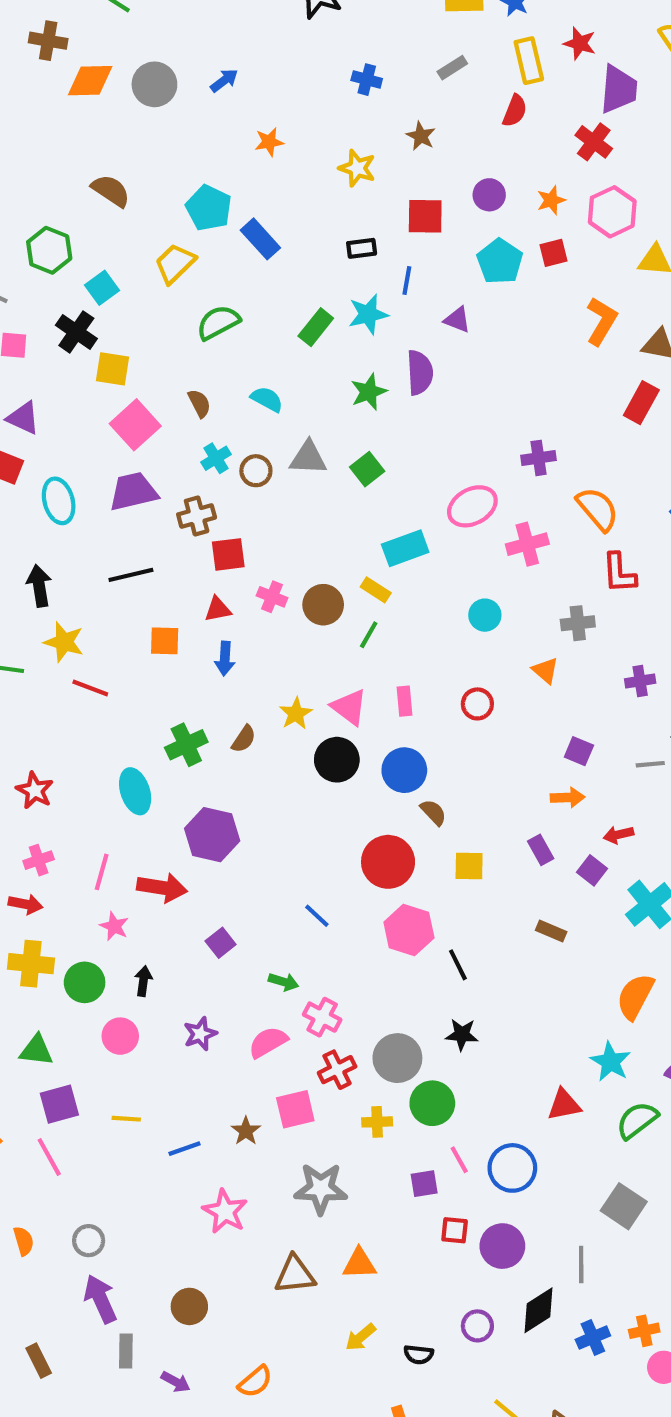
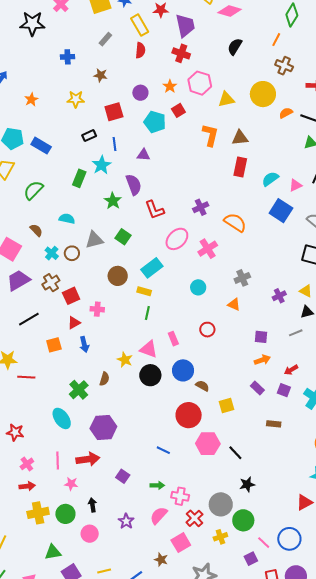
red L-shape: (619, 573) -> (155, 210), moved
brown circle: (323, 605) -> (118, 276), moved

